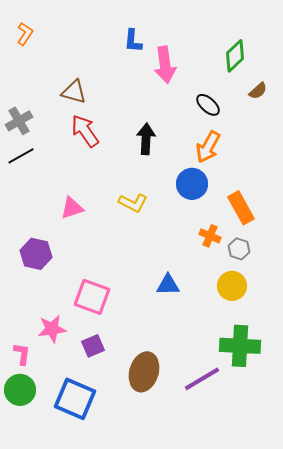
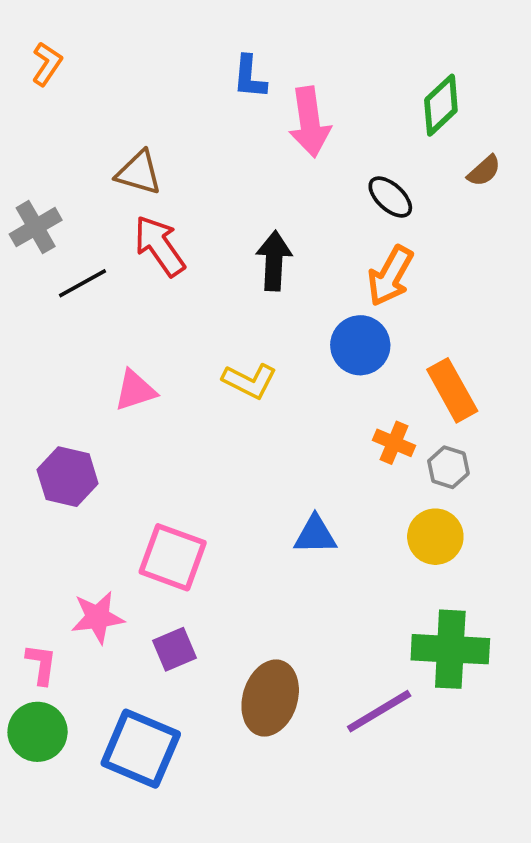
black line: (21, 156) -> (83, 283), moved

